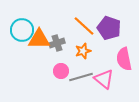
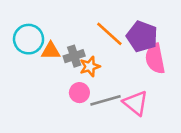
orange triangle: (39, 39) -> (51, 51), size x0.7
orange star: (83, 51) -> (90, 66), moved
pink semicircle: (124, 59) -> (155, 59), moved

